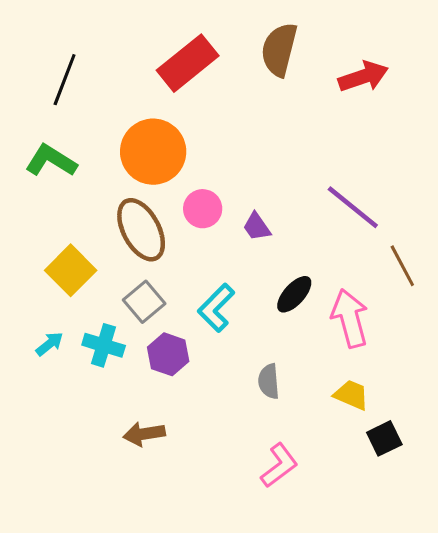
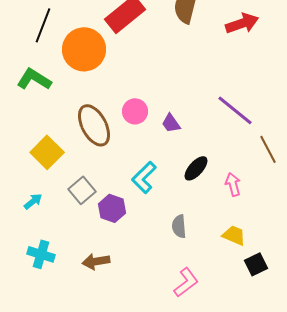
orange circle: (153, 152) -> (84, 49), moved
gray square: (144, 302) -> (82, 190), moved
pink arrow: (350, 318) -> (233, 184), size x0.6
cyan cross: (104, 345) -> (41, 254), moved

